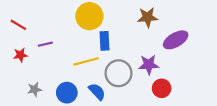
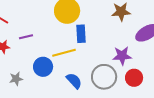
gray circle: (119, 73) -> (104, 77), moved
blue circle: (67, 93) -> (43, 67), moved

